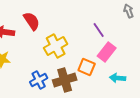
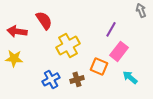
purple line: (99, 30) -> (111, 29), turned 63
cyan arrow: (118, 78) -> (130, 77), turned 35
brown cross: (65, 80) -> (77, 79), size x0.6

